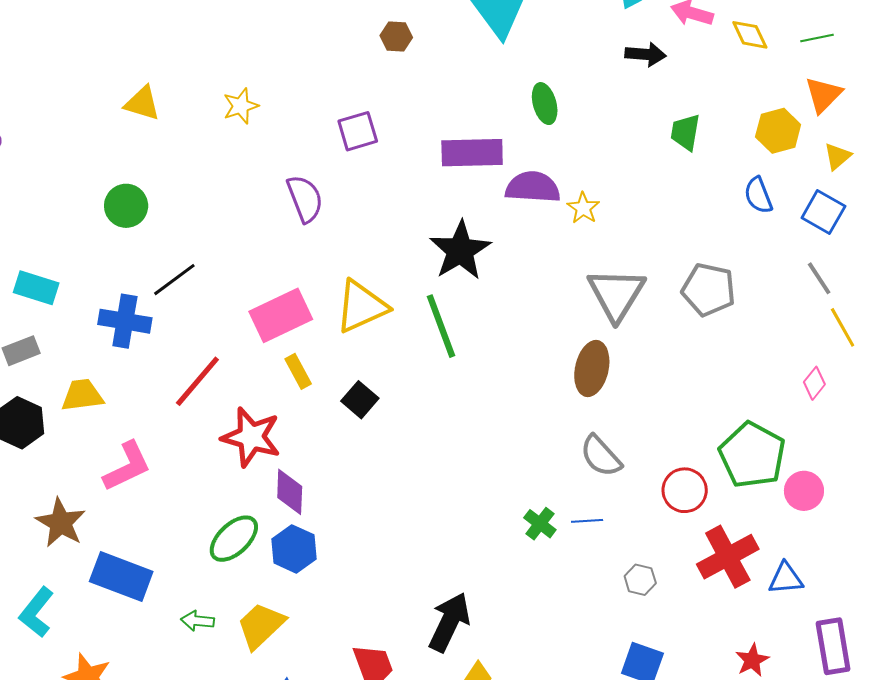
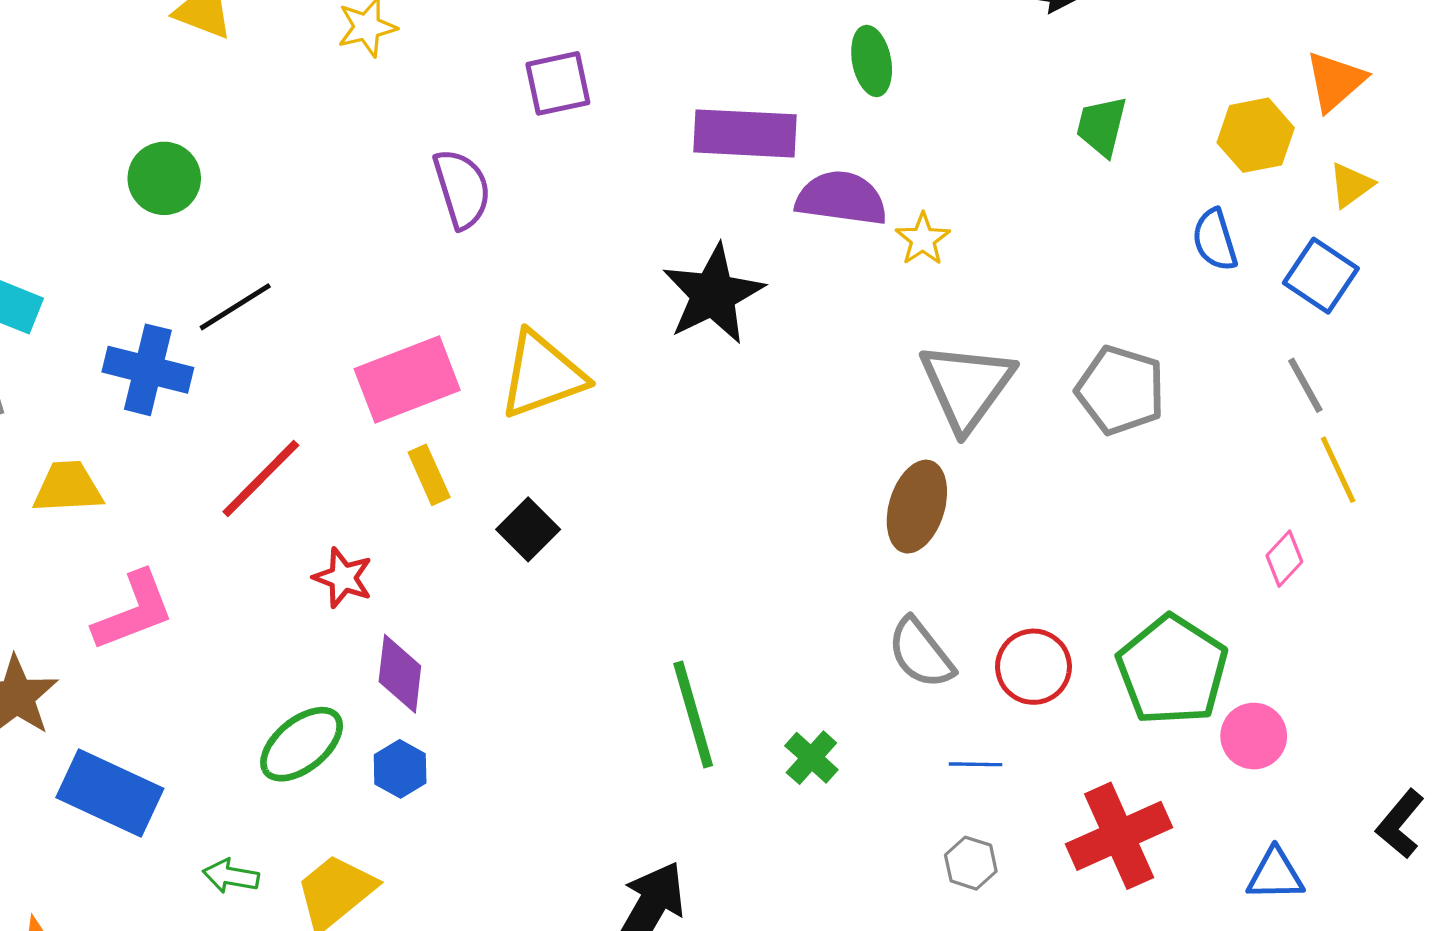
green line: (441, 326) -> (693, 714), moved
red star: (251, 437) -> (343, 578), size x0.6
red circle: (685, 490) -> (1033, 667), moved
blue line: (587, 521) -> (975, 764), moved
blue hexagon: (294, 549) -> (400, 769), size x0.7
blue triangle: (786, 578) -> (1275, 875), moved

